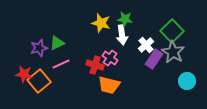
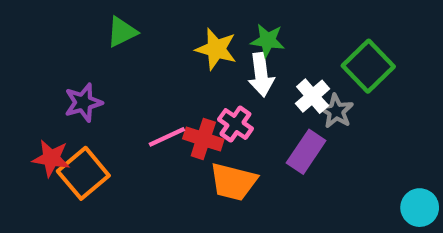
green triangle: (57, 43) -> (122, 32), moved
gray star: (173, 52) -> (336, 111), moved, size x0.7
purple rectangle: (154, 59) -> (306, 152), moved
pink line: (61, 64) -> (167, 137), moved
cyan circle: (187, 81) -> (420, 208), moved

